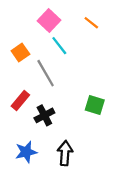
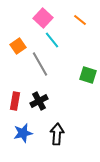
red rectangle: (20, 101) -> (15, 101), moved, turned -30
green square: (95, 105) -> (88, 75), moved

